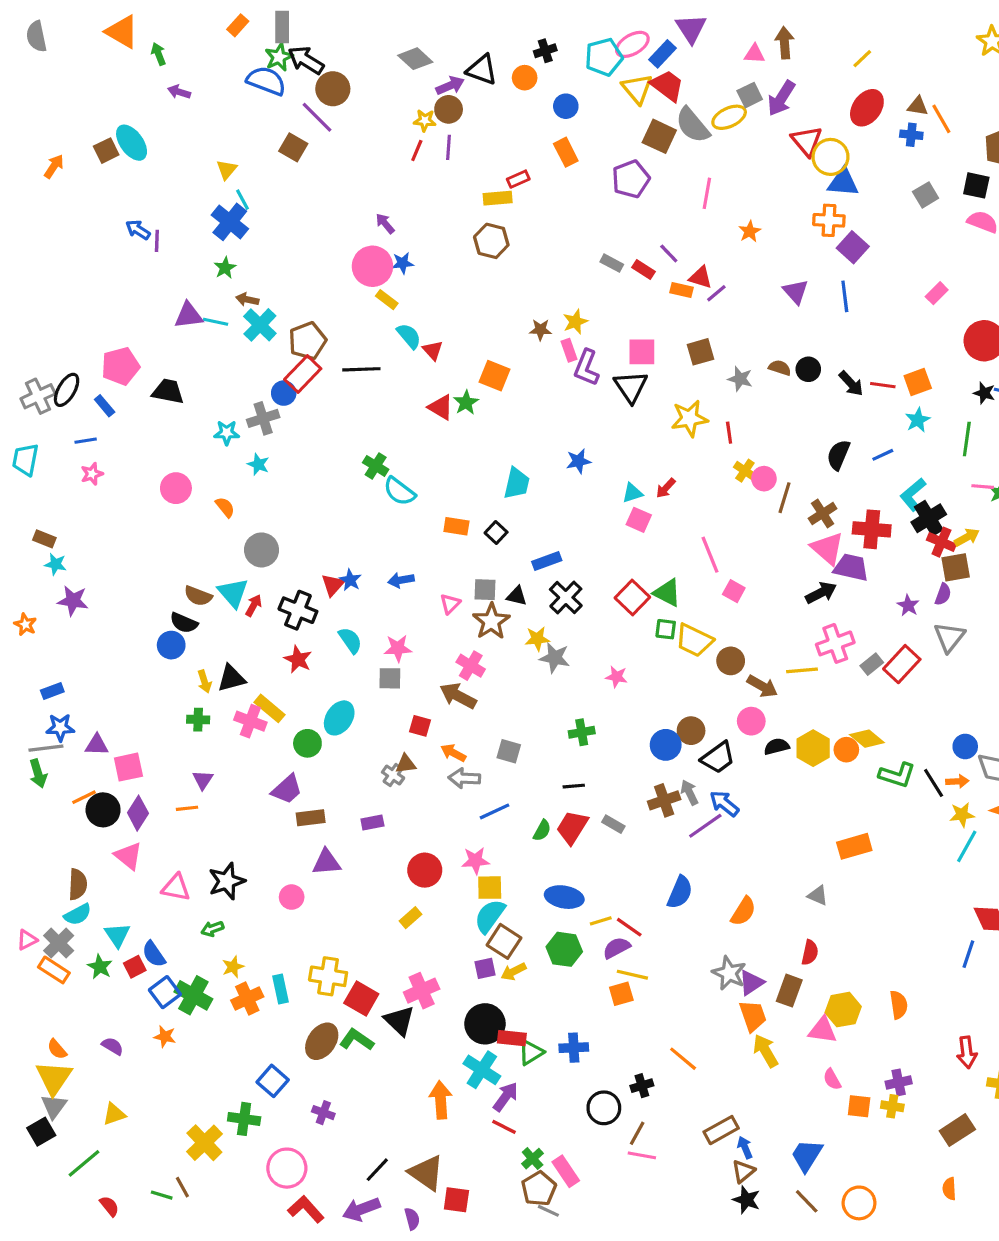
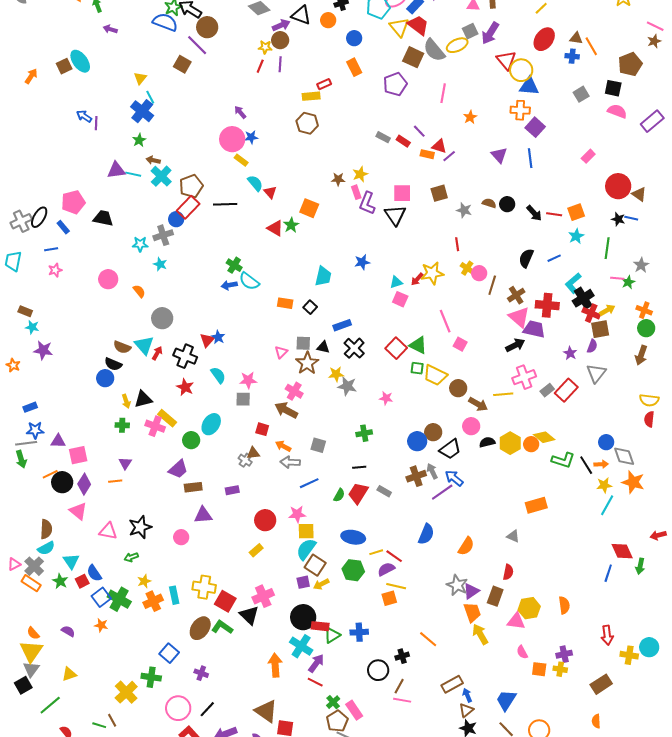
yellow star: (689, 418) -> (432, 273), moved
blue arrow: (401, 580) -> (229, 285), moved
black line: (377, 1170) -> (207, 709), moved

